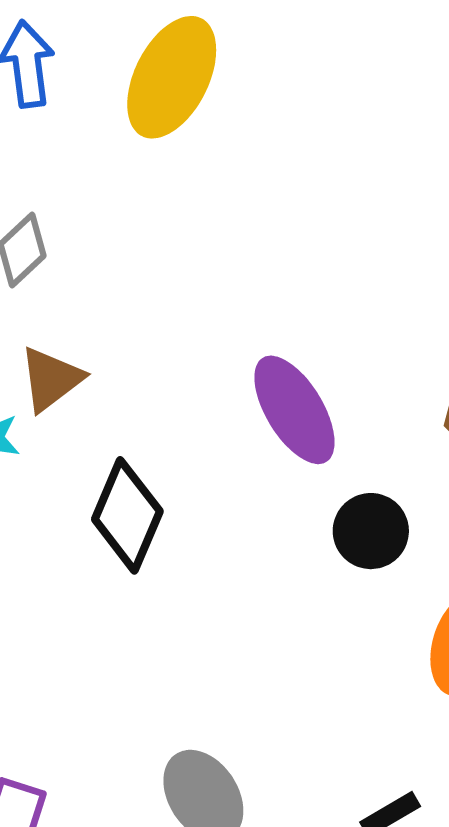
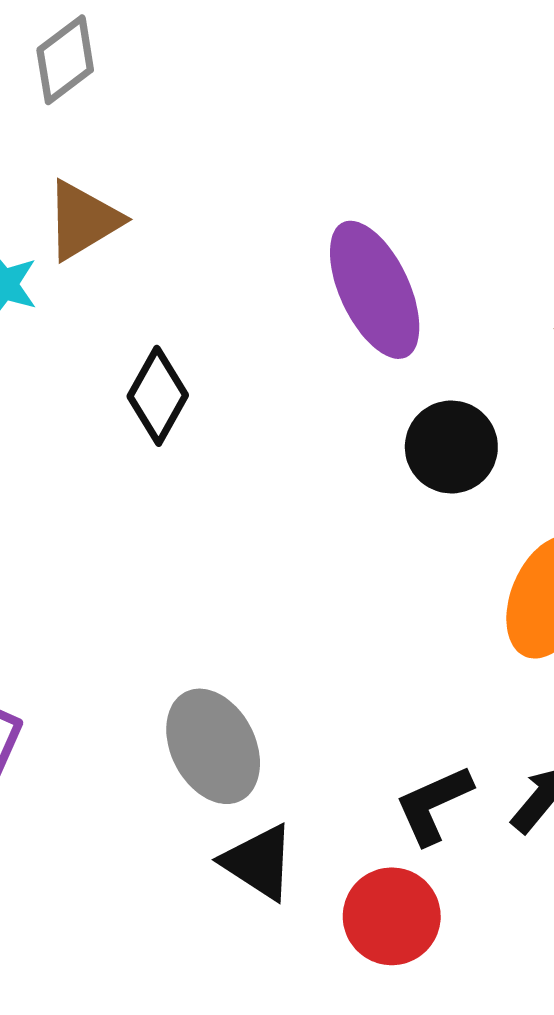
black diamond: (127, 515) -> (158, 396), size x0.7

